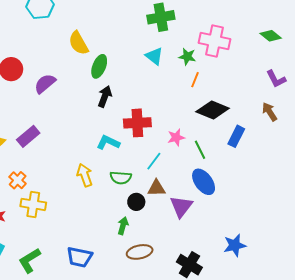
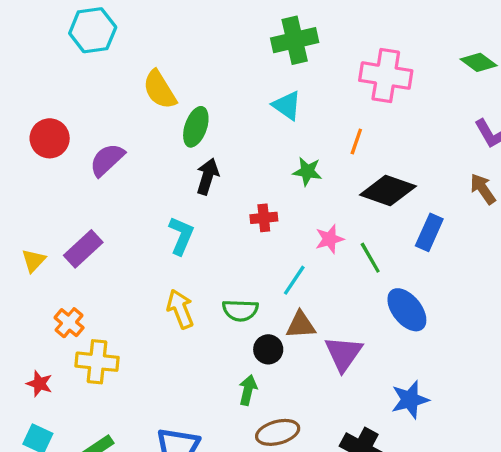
green star: (187, 57) -> (307, 171), moved
red cross: (137, 123) -> (264, 218), size x0.6
cyan L-shape: (108, 142) -> (181, 236), moved, turned 90
blue ellipse: (204, 182) -> (407, 310), moved
blue star: (235, 245) -> (410, 400), moved

